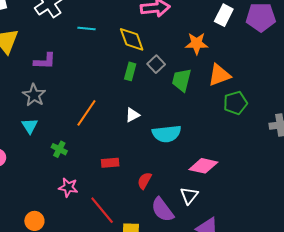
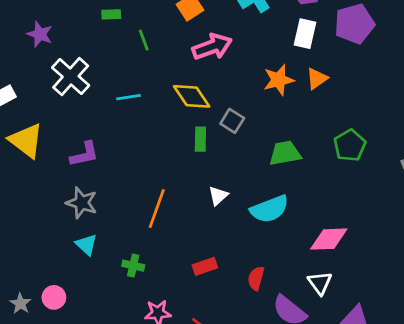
orange triangle: (219, 75) -> (317, 79), moved, size x0.7
green trapezoid: (182, 80) -> (285, 153), moved, turned 80

